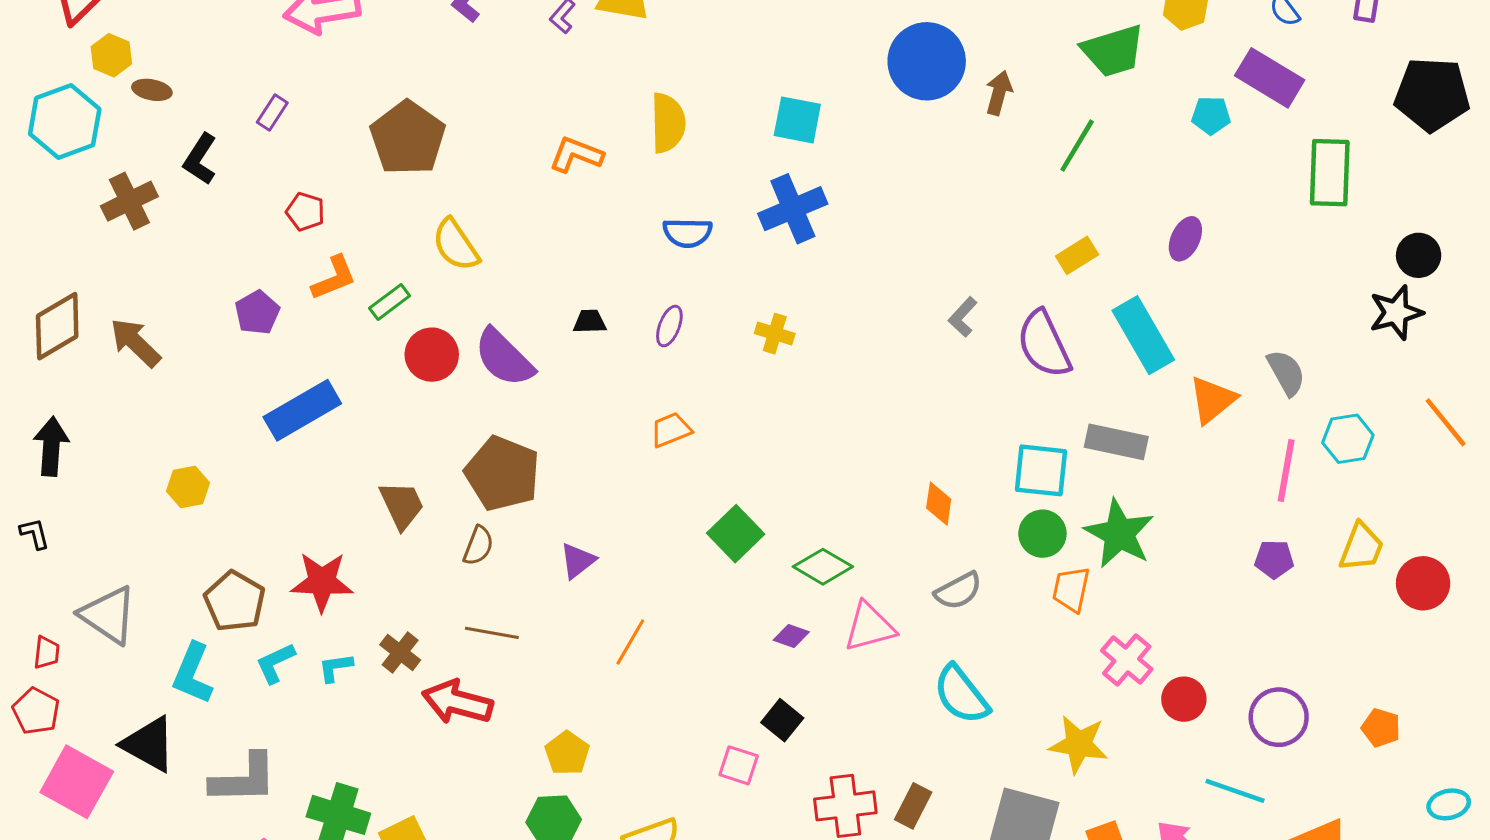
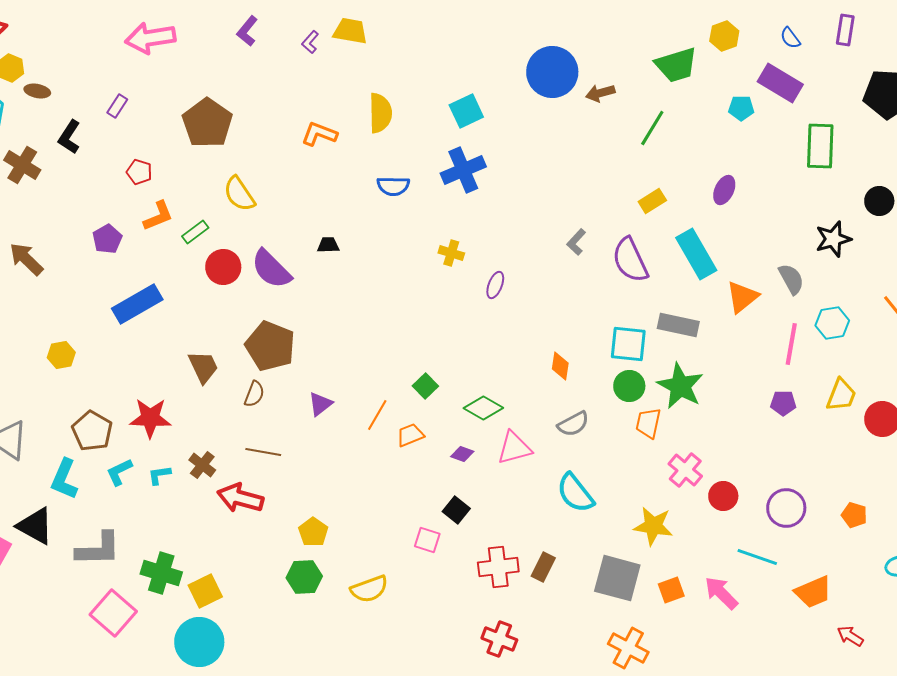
brown arrow: (999, 93) -> (600, 93), turned -120
cyan square: (797, 120) -> (466, 111), turned -36
brown cross: (129, 201) -> (22, 165), turned -33
black star: (1396, 313) -> (833, 239), moved
purple ellipse: (669, 326) -> (495, 285), moved
orange trapezoid: (671, 430) -> (410, 435), moved
green square: (736, 534) -> (425, 386), size x0.7
orange line: (630, 642) -> (377, 415), moved

